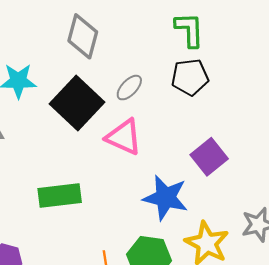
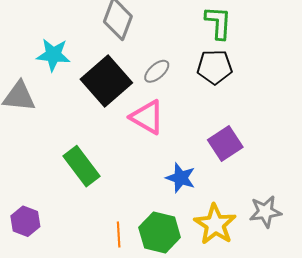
green rectangle: (60, 195) -> (81, 166), turned 54
blue star: (166, 198) -> (181, 178), size x0.7

